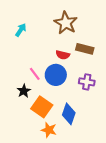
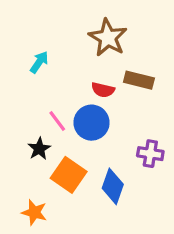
cyan arrow: (21, 30) -> (39, 62), moved
purple cross: (87, 82) -> (150, 154), moved
orange star: (49, 130) -> (34, 212), moved

